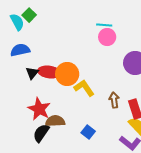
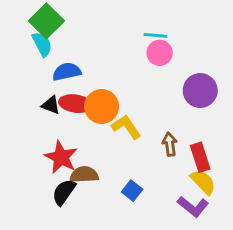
green square: (29, 15) -> (46, 21), size x1.6
cyan semicircle: (17, 22) -> (42, 44), moved
blue semicircle: (20, 50) -> (67, 72), moved
black triangle: (32, 73) -> (51, 105), turned -48

